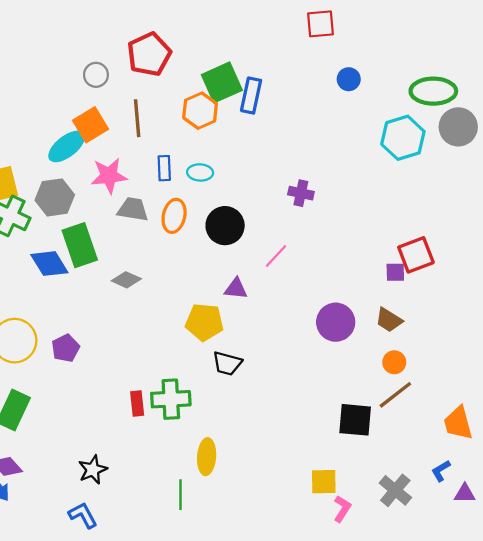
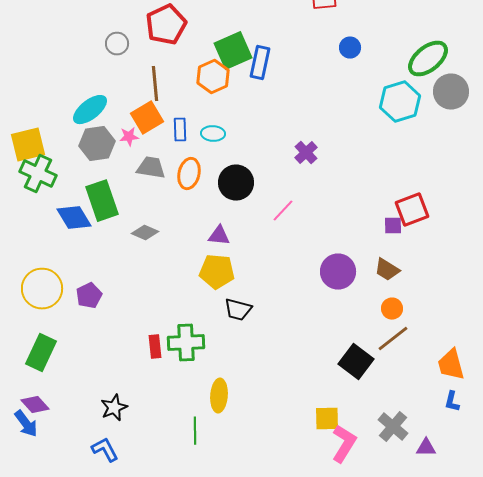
green ellipse: (433, 91) -> (428, 59), turned -39
orange square: (91, 125) -> (147, 118), moved
pink star: (109, 176) -> (129, 137), size x0.6
purple cross: (301, 193) -> (306, 153), turned 35
gray hexagon: (55, 197) -> (97, 144), moved
purple triangle: (236, 289) -> (219, 236), moved
black square: (355, 420) -> (356, 362), turned 32
blue L-shape: (441, 471) -> (452, 402), moved, turned -45
purple triangle: (465, 494) -> (426, 448), moved
pink L-shape: (342, 509) -> (344, 444), size x1.5

